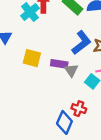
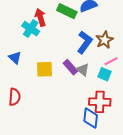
purple rectangle: (59, 64) -> (70, 67), turned 56
red cross: (79, 109) -> (100, 102), size x1.5

